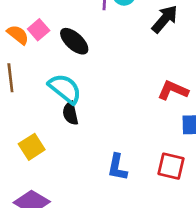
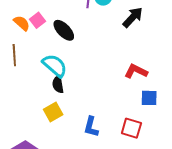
yellow square: (32, 147) -> (53, 112), moved

